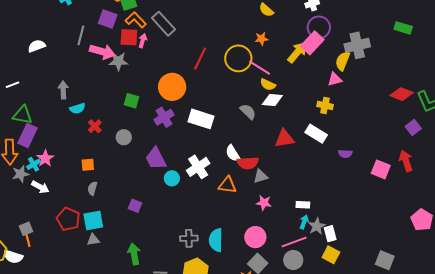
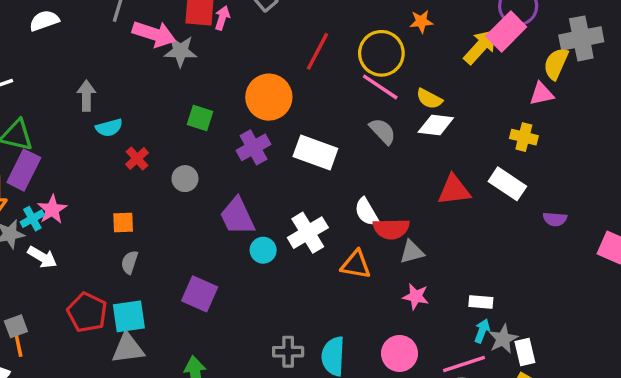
pink line: (259, 68) -> (380, 87), moved
gray semicircle: (248, 112) -> (383, 131), moved
purple square: (135, 206) -> (200, 294), size x1.5
gray triangle: (93, 240) -> (128, 348), size x1.5

